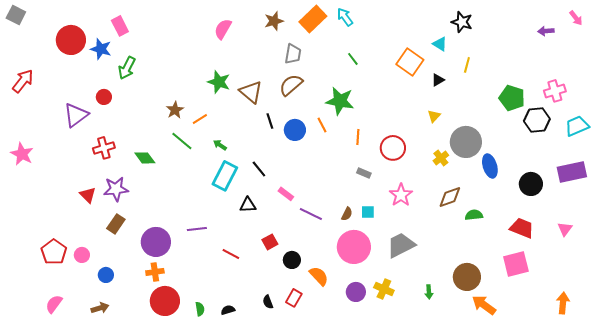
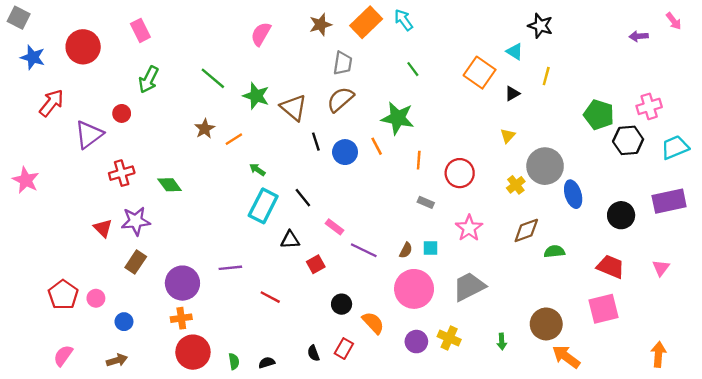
blue star: (101, 49) -> (33, 57), moved
red arrow: (23, 81) -> (51, 103), moved
green line: (182, 141) -> (213, 78), moved
red square: (270, 242) -> (316, 264), moved

